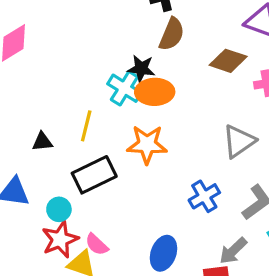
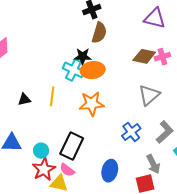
brown diamond: (228, 61) -> (144, 56), moved
black triangle: (42, 142) -> (24, 99), moved
black rectangle: (94, 175) -> (72, 146), moved, turned -32
gray arrow: (233, 251) -> (153, 164), turned -66

